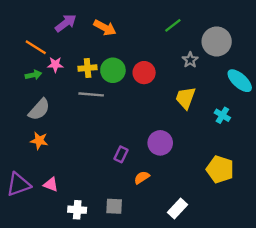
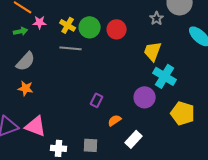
yellow cross: (88, 68) -> (68, 25), turned 35
cyan cross: (222, 115) -> (165, 76), moved, size x1.6
purple circle: (160, 143) -> (145, 97), moved
pink triangle: (51, 184) -> (36, 126), size x1.6
white rectangle: (177, 209) -> (134, 139), moved

